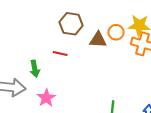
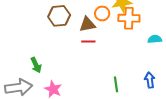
red line: (60, 53) -> (88, 41), moved

